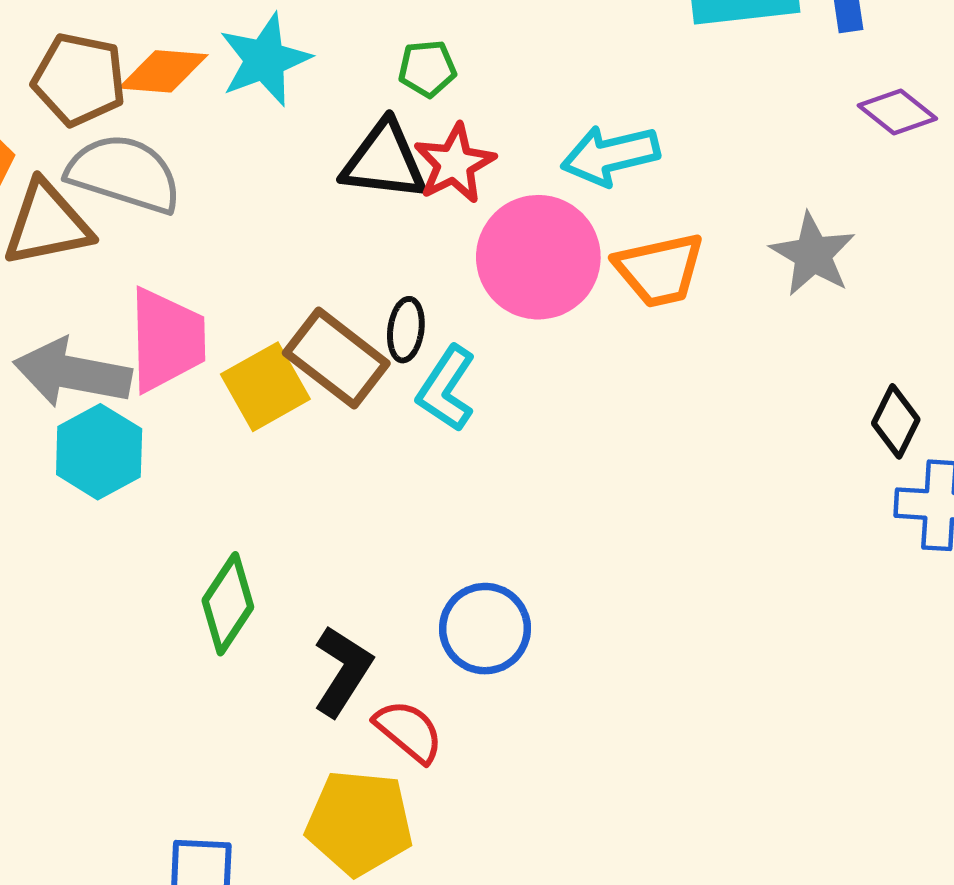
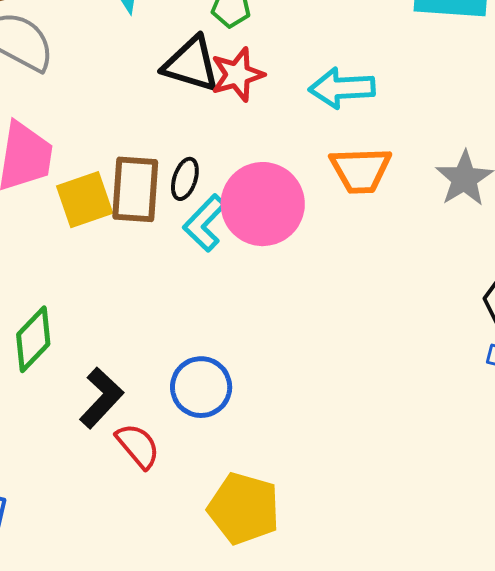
pink circle: (538, 257) -> (263, 204), moved
brown rectangle: (336, 358) -> (135, 189), turned 46
yellow pentagon: (359, 823) -> (244, 508), moved

